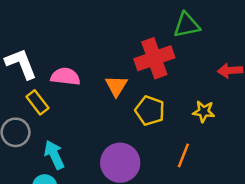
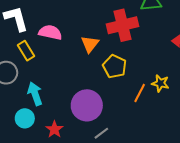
yellow star: (204, 112) -> (160, 83), moved
orange line: (183, 155) -> (140, 93), moved

